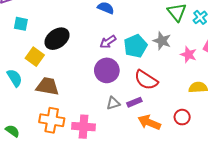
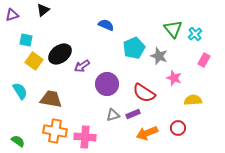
purple arrow: (108, 42) -> (82, 66), moved
cyan pentagon: (135, 46) -> (134, 48), moved
pink star: (188, 55) -> (174, 78), moved
yellow square: (35, 57) -> (34, 61), moved
orange arrow: (149, 122) -> (147, 133), turned -45

